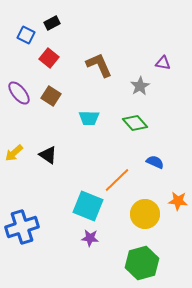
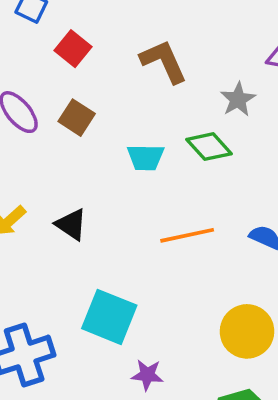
green diamond: (135, 123) -> (209, 147), moved
orange line: (117, 180) -> (187, 235), moved, turned 32
cyan square: (88, 206) -> (109, 317), moved

